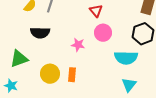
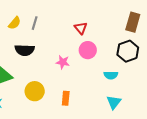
cyan semicircle: (126, 58) -> (111, 75), size x0.6
orange rectangle: (72, 75) -> (66, 98), moved

